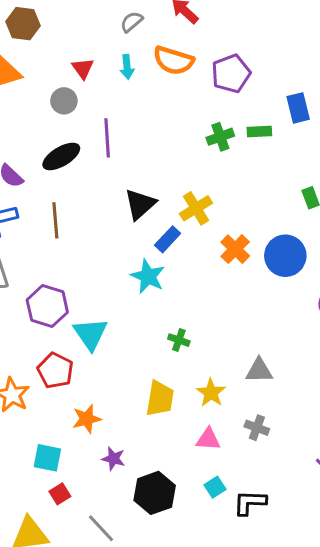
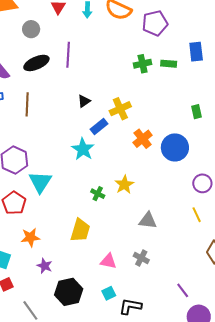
gray circle: (64, 101) -> (31, 29), moved
black triangle: (140, 204) -> (84, 101), size x0.6
yellow star: (211, 393) -> (124, 185), moved

